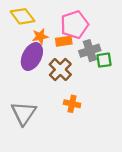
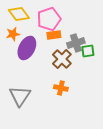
pink pentagon: (74, 25) -> (49, 19), moved
orange star: (40, 36) -> (13, 34), moved
brown cross: (60, 70) -> (62, 59), moved

